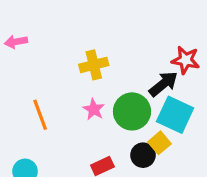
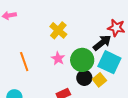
yellow cross: (94, 65) -> (58, 30), turned -36
black circle: (143, 155) -> (84, 78), moved

